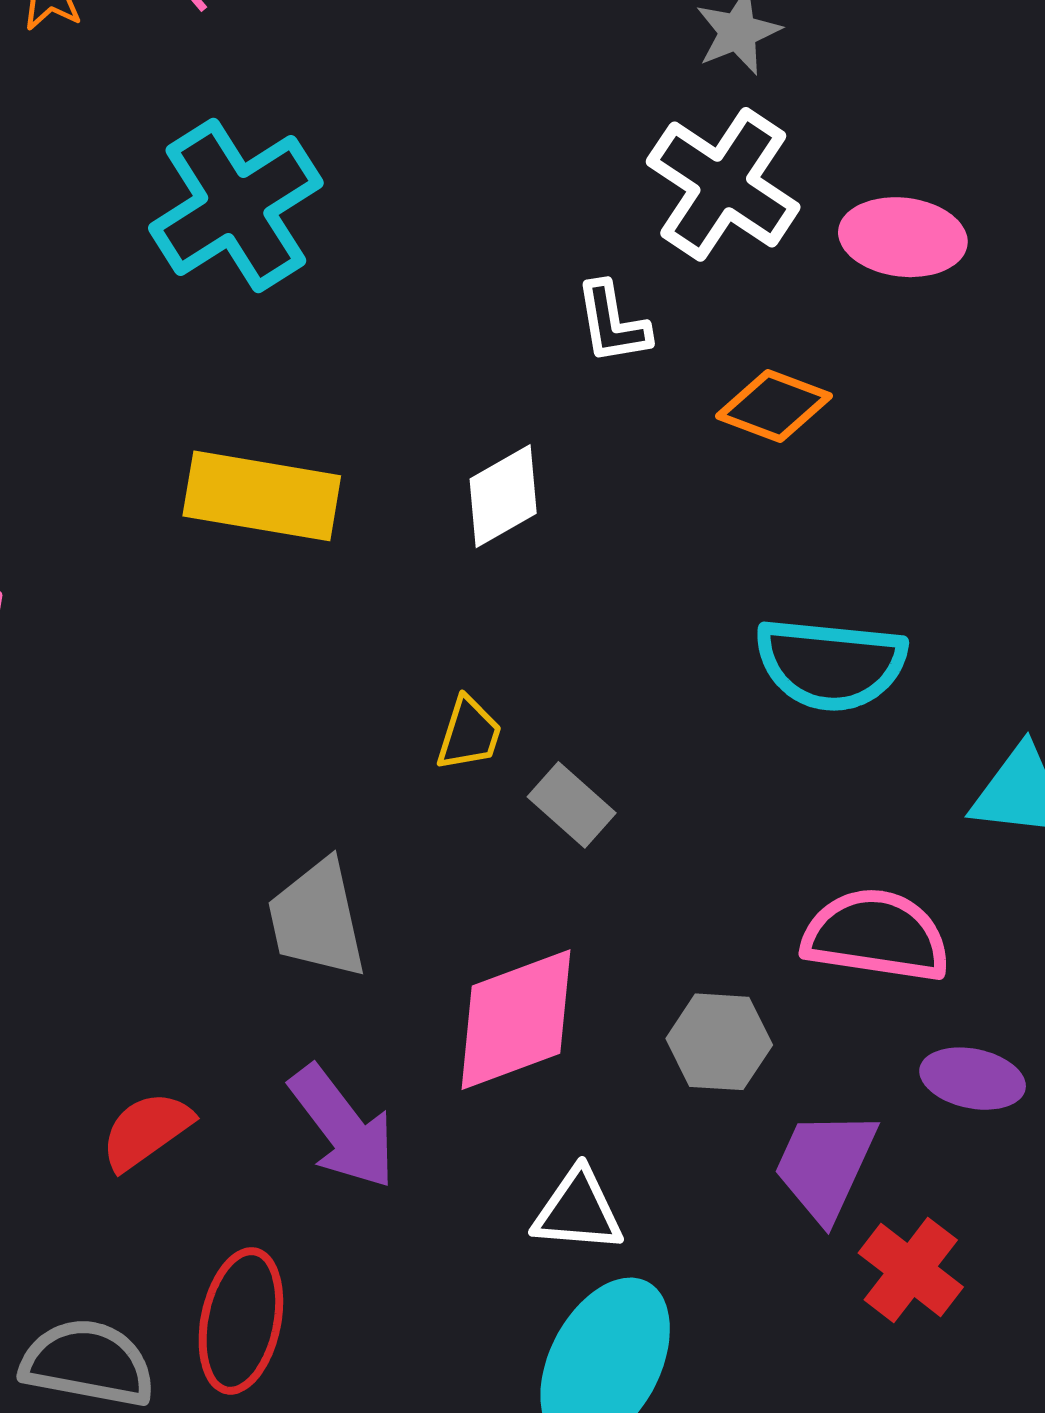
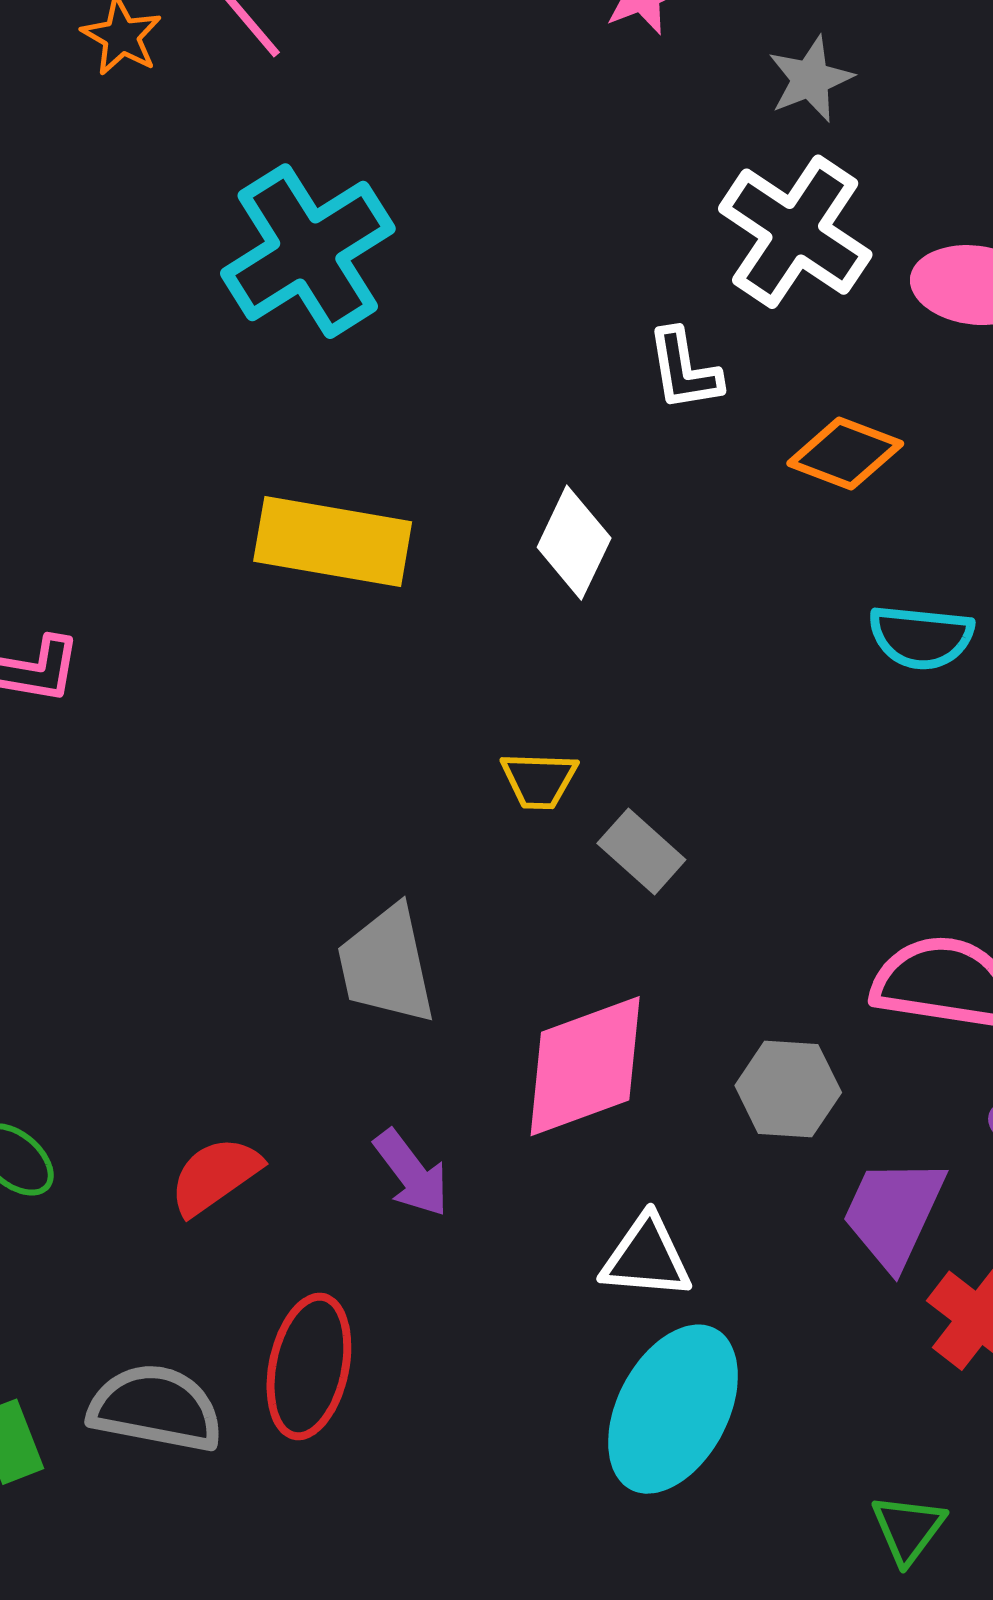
white diamond: (503, 496) -> (574, 543), turned -35
cyan semicircle: (831, 664) -> (921, 637), moved, size x0.7
yellow trapezoid: (469, 734) -> (539, 780), turned 74
purple arrow: (343, 1127) -> (411, 1173), size x0.7

